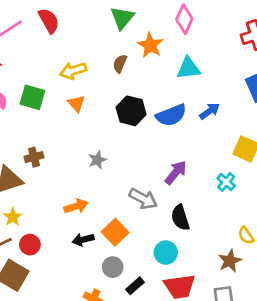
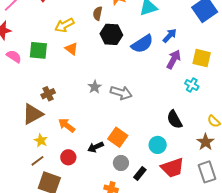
black hexagon: (131, 111) -> (111, 34), moved
purple arrow: (176, 172) -> (174, 59), moved
gray arrow: (143, 199) -> (121, 93), moved
orange arrow: (76, 206) -> (67, 125), moved, turned -114
black semicircle: (180, 218) -> (175, 119), moved
red circle: (30, 245) -> (68, 157), moved

